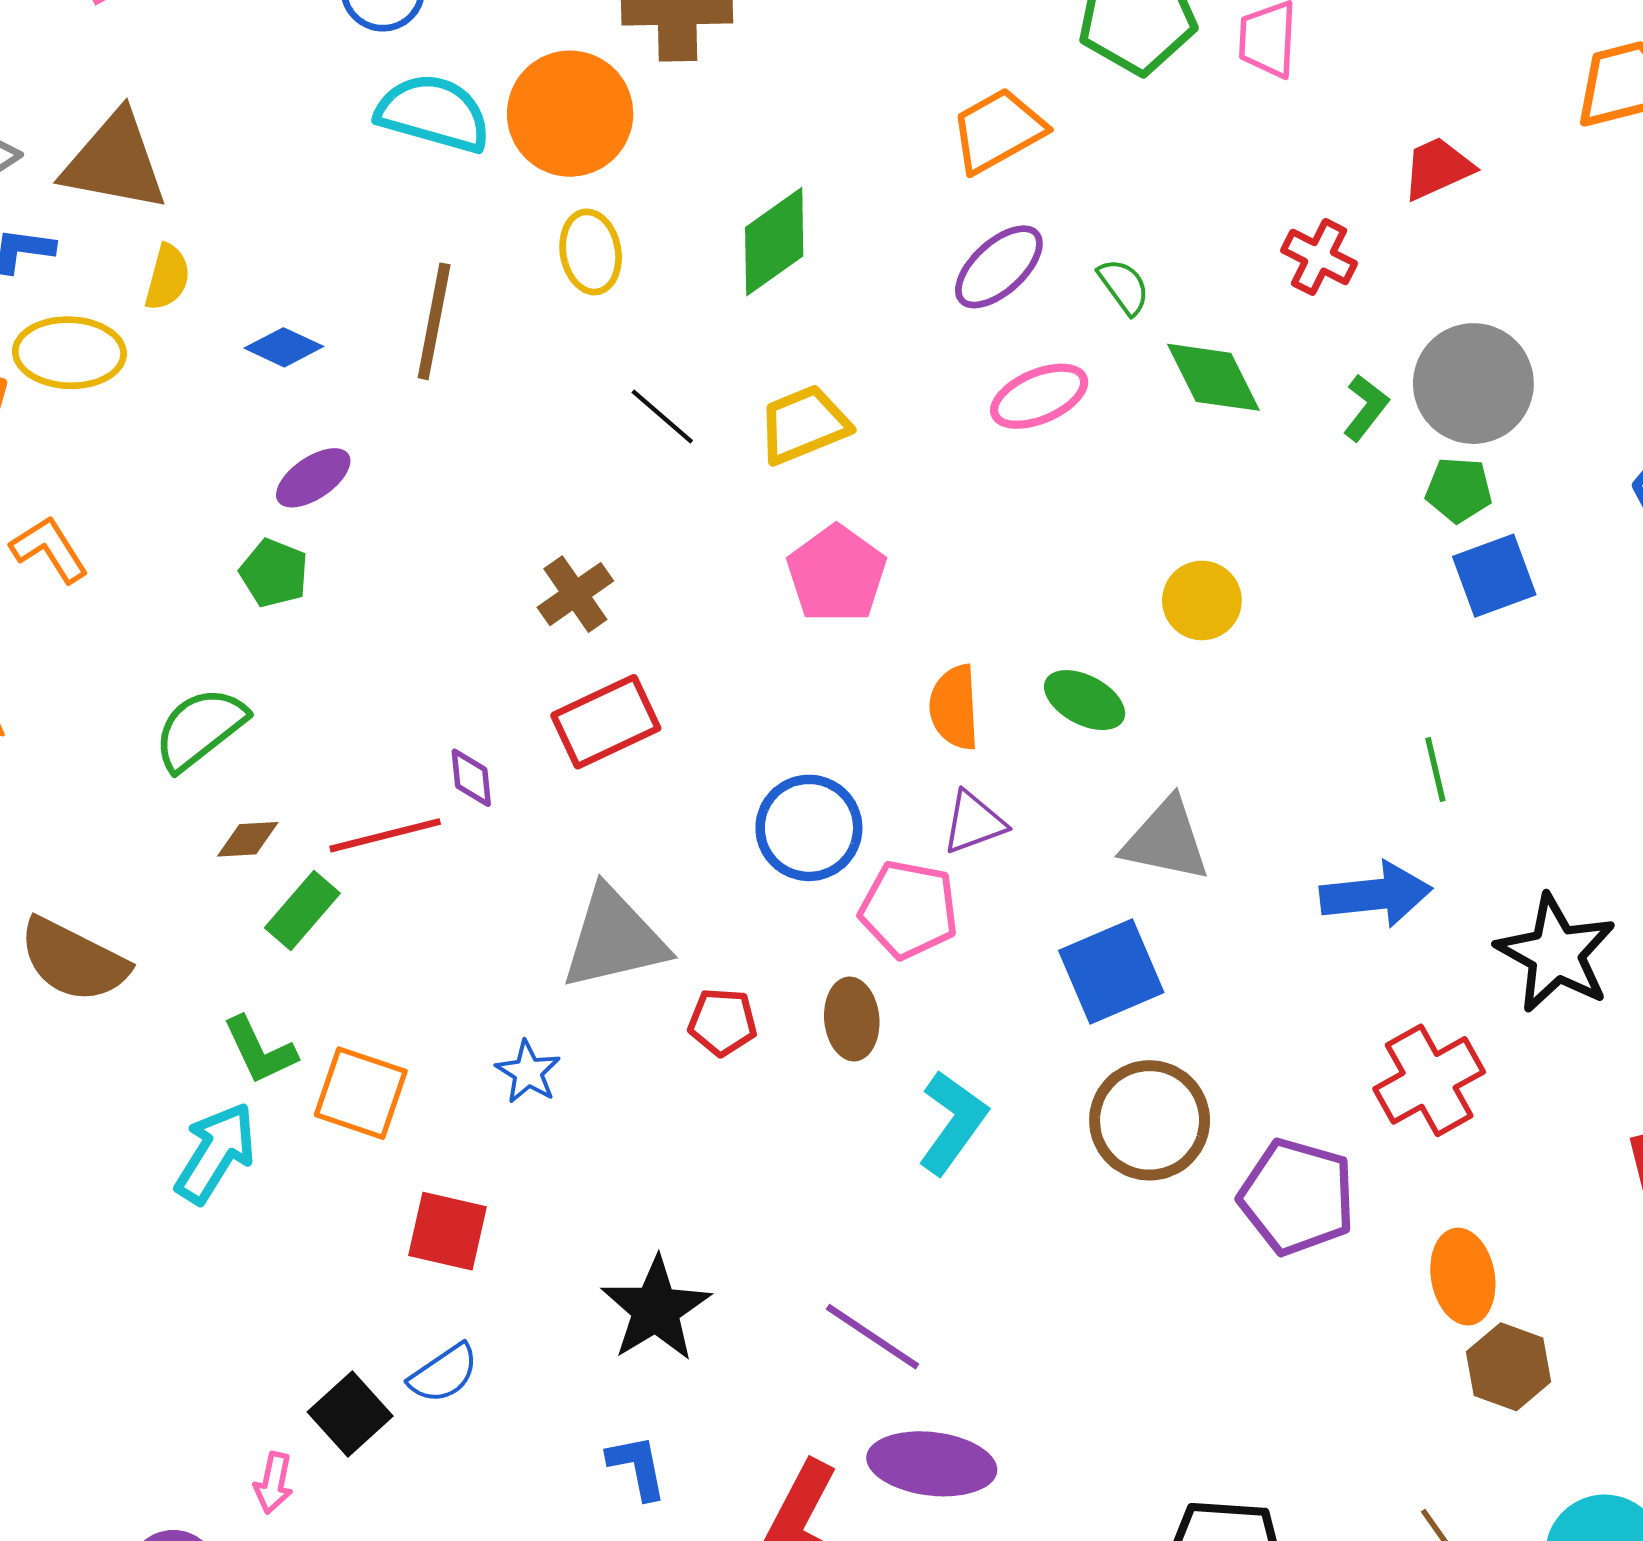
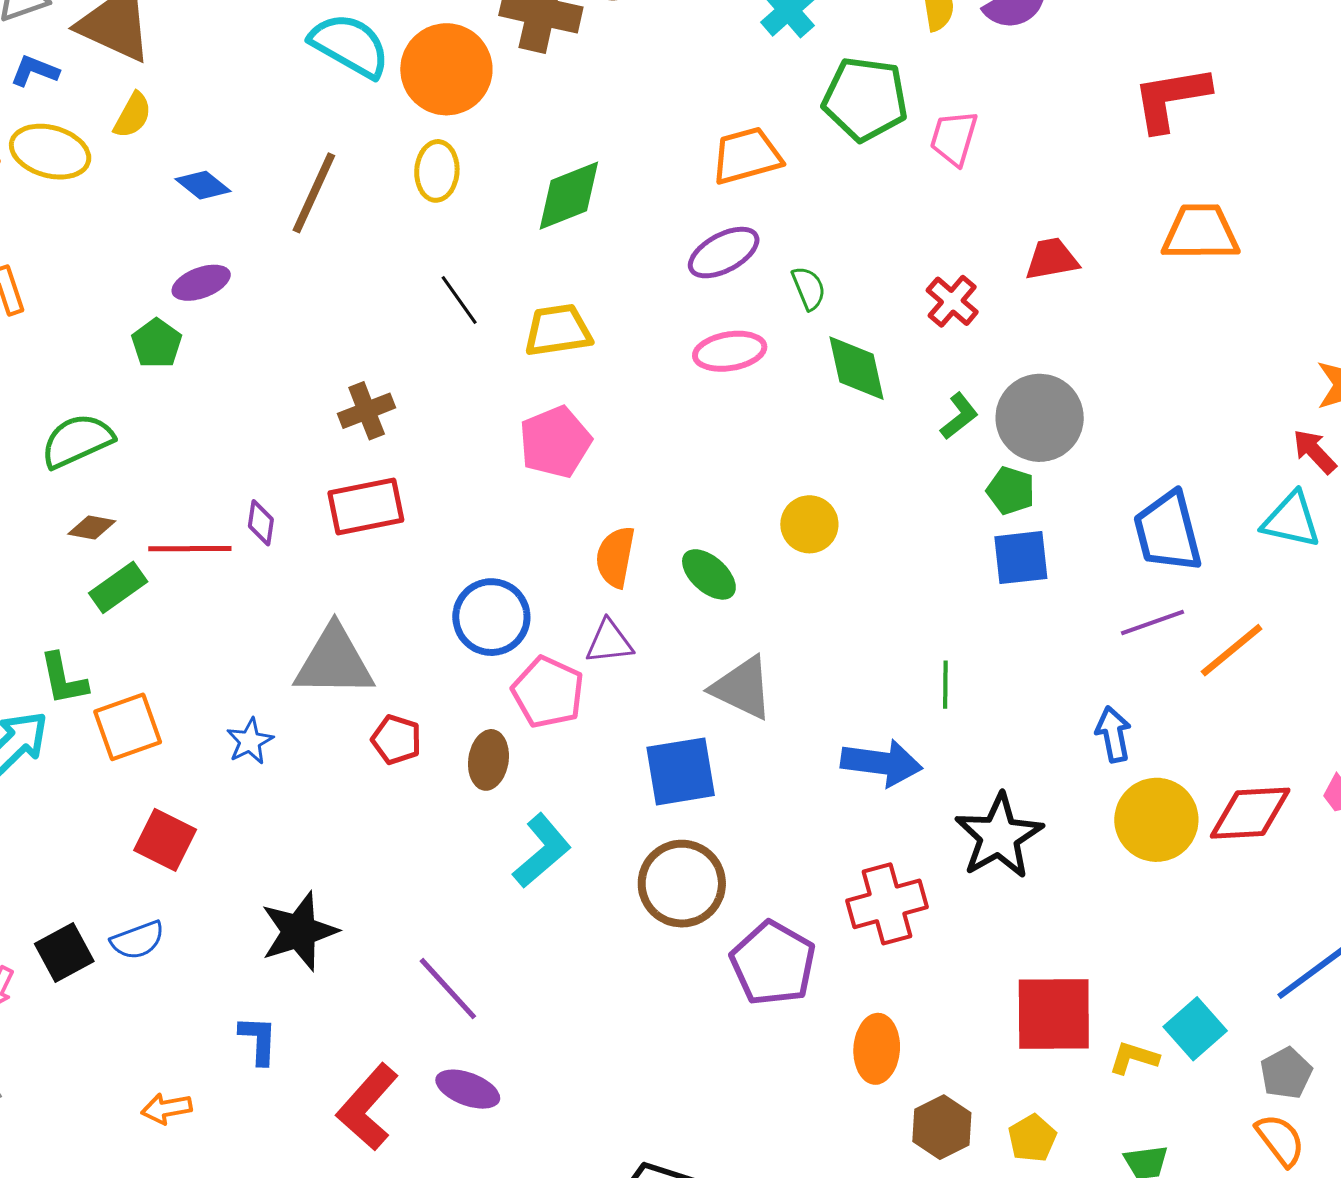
orange square: (361, 1093) -> (128, 727), turned 38
brown hexagon: (1509, 1367) -> (942, 1127), moved
purple ellipse: (932, 1464) -> (468, 1089), size x0.7

